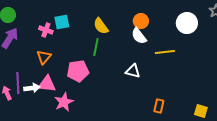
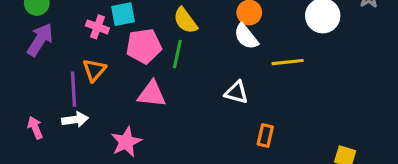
pink pentagon: (78, 71) -> (144, 46), moved
purple line: (18, 83) -> (73, 89), moved
pink triangle: (47, 84) -> (152, 94), moved
orange rectangle: (159, 106) -> (265, 136), moved

